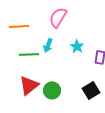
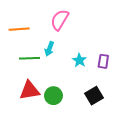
cyan star: (77, 46) -> (79, 60), moved
red triangle: (29, 85) -> (30, 90), turned 30

